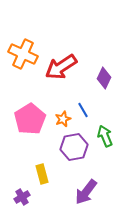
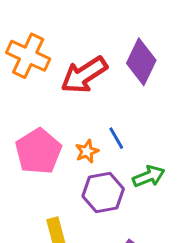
purple diamond: (104, 78) -> (141, 62), moved, size x1.4
green arrow: (105, 136) -> (149, 176), turned 90

